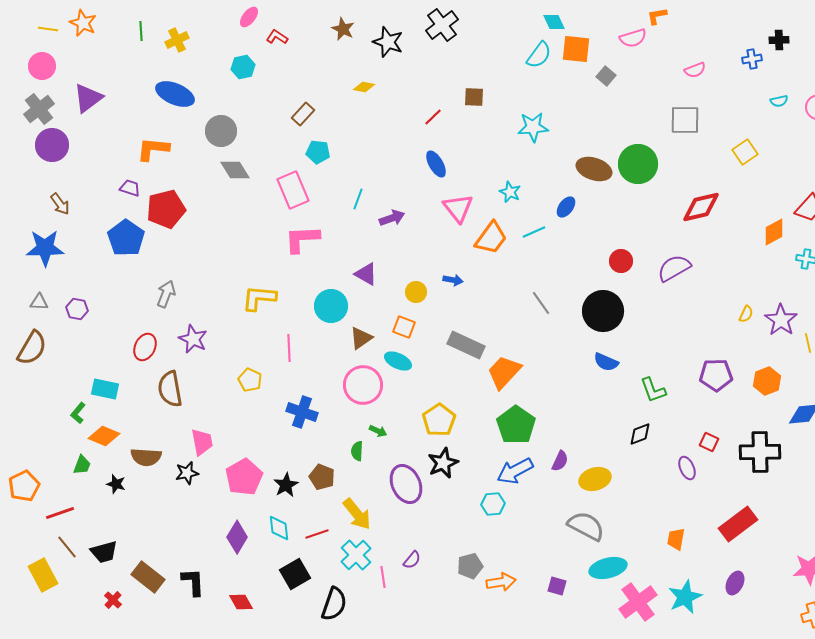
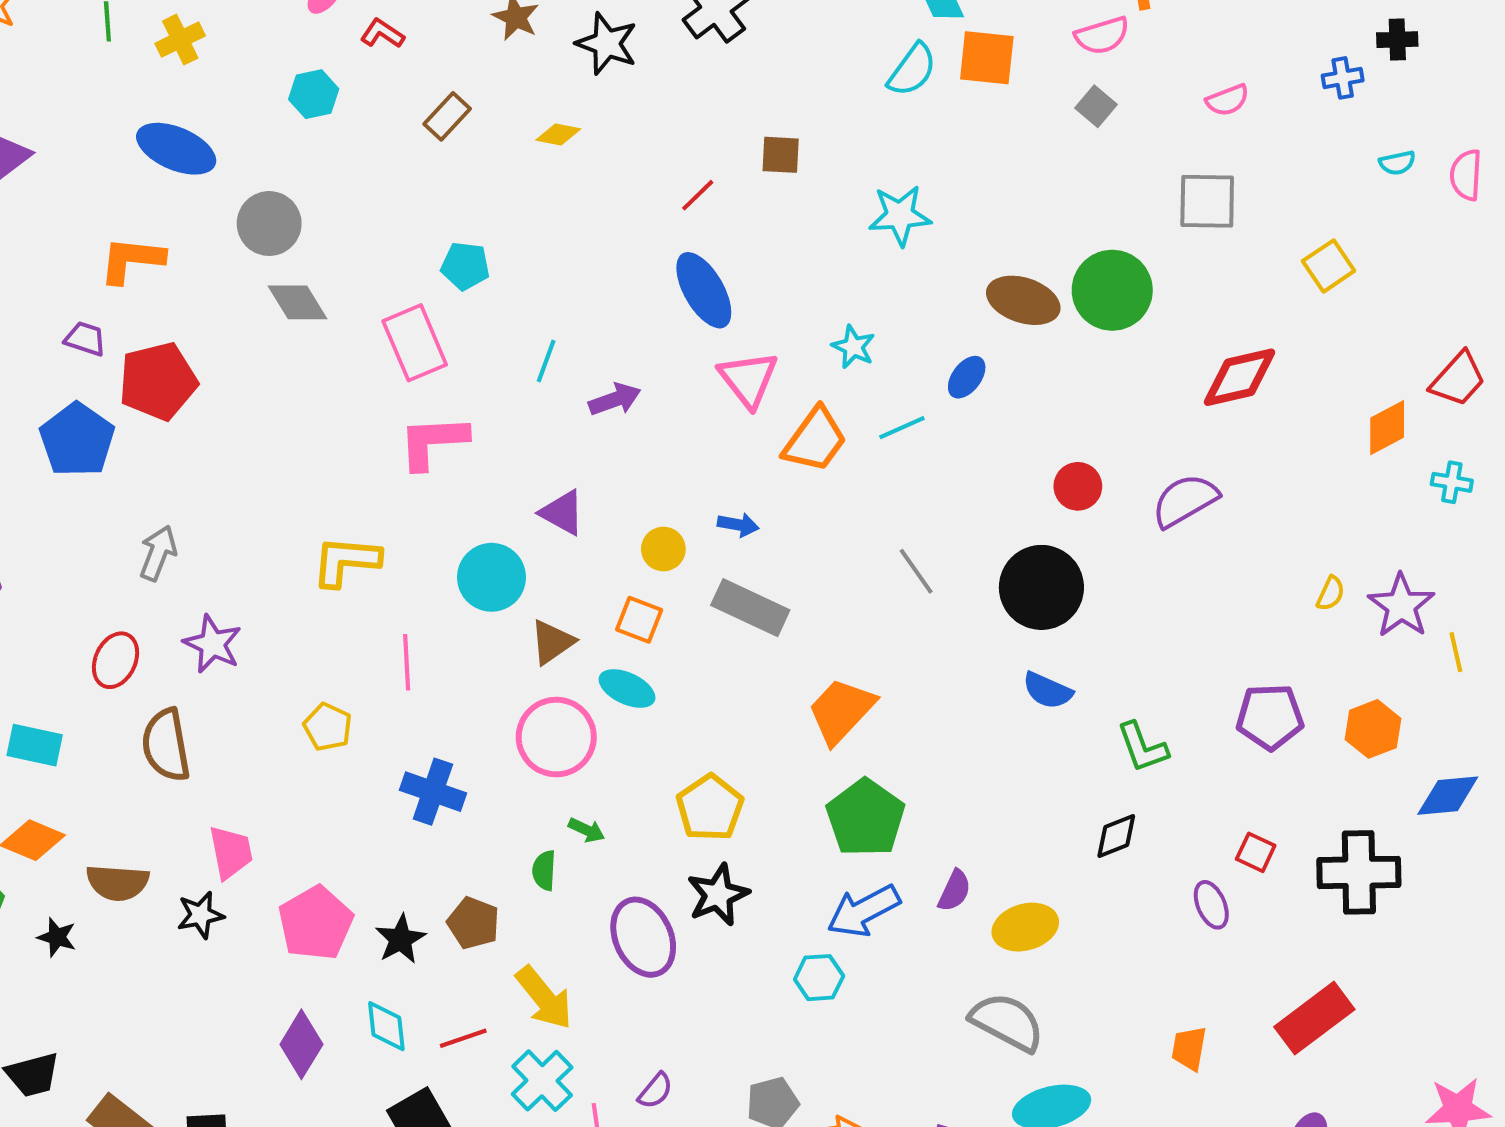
gray square: (606, 76) -> (1096, 106), moved
brown rectangle: (303, 114) -> (447, 116), moved
blue ellipse: (436, 164) -> (704, 290), size x1.4
gray rectangle: (466, 345) -> (750, 608), moved

